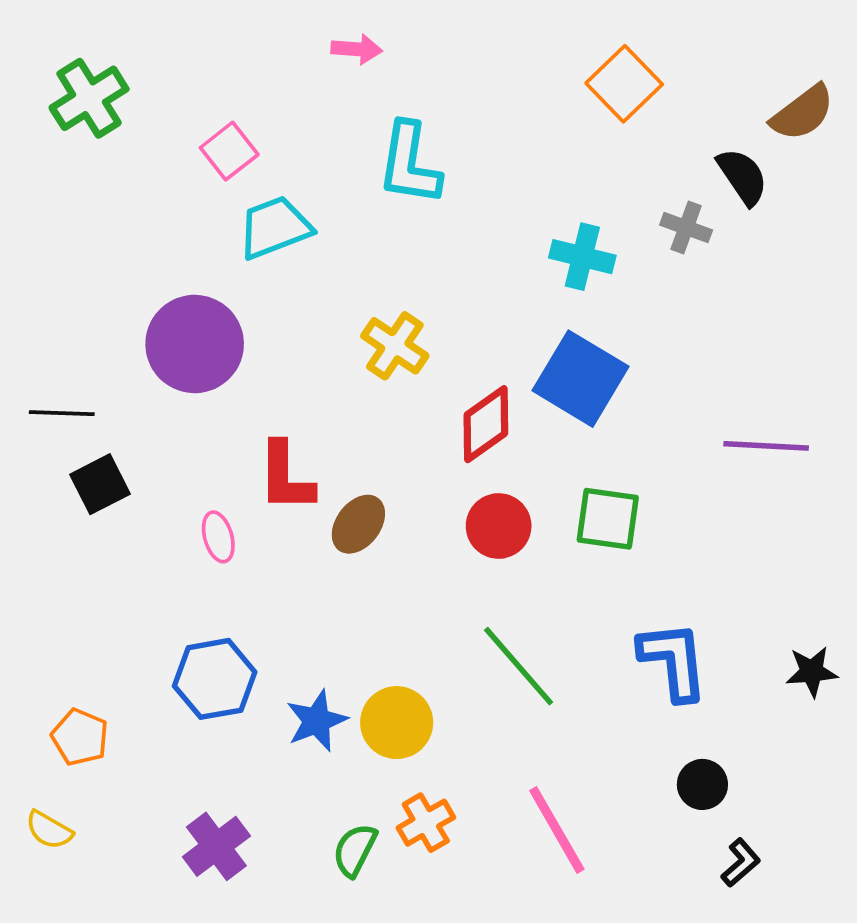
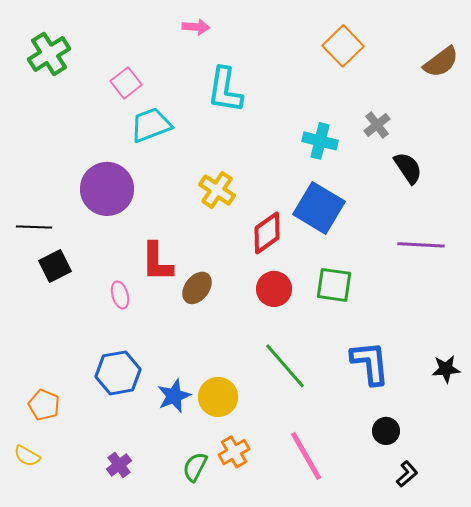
black semicircle: (742, 177) -> (408, 168), moved
gray cross: (686, 228) -> (377, 125), turned 32
purple cross: (216, 846) -> (119, 465), size x0.7

